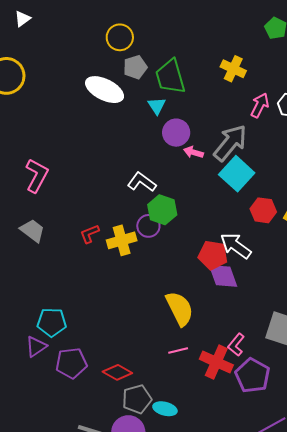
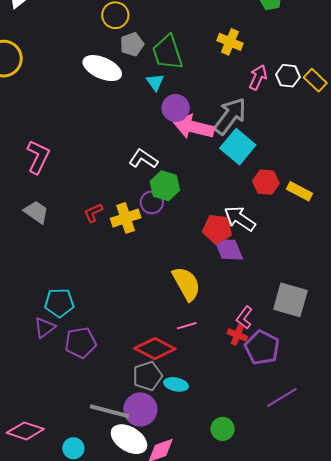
pink arrow: (193, 152) -> (194, 127), size x2.0
red cross: (216, 362) -> (237, 335), moved, size x0.6
red diamond: (117, 372) -> (155, 349), moved, size x1.4

